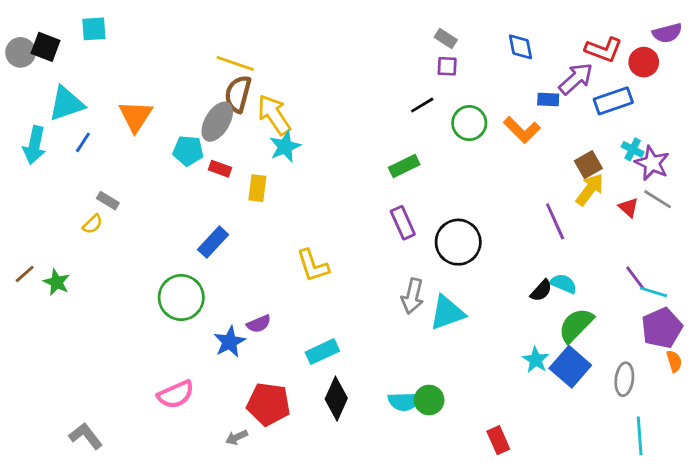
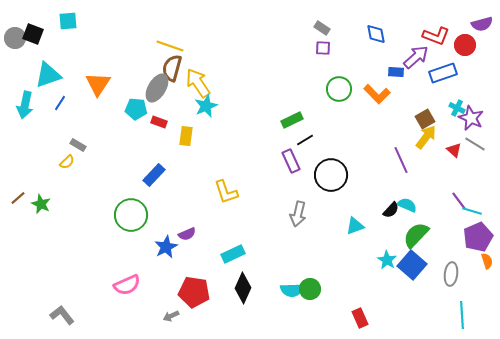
black line: (422, 105) -> (305, 140), moved
cyan triangle: (447, 313) -> (355, 226), moved, size x0.7

